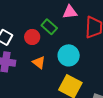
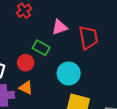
orange triangle: (39, 63) -> (26, 88), moved

